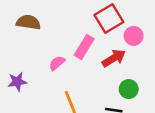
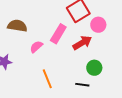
brown semicircle: (28, 22) -> (17, 26), moved

